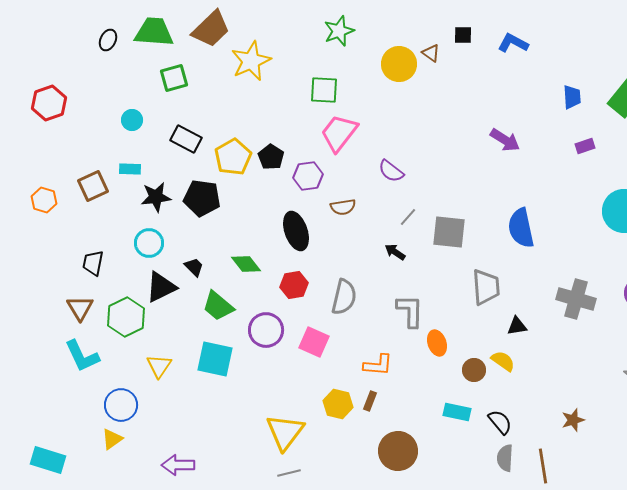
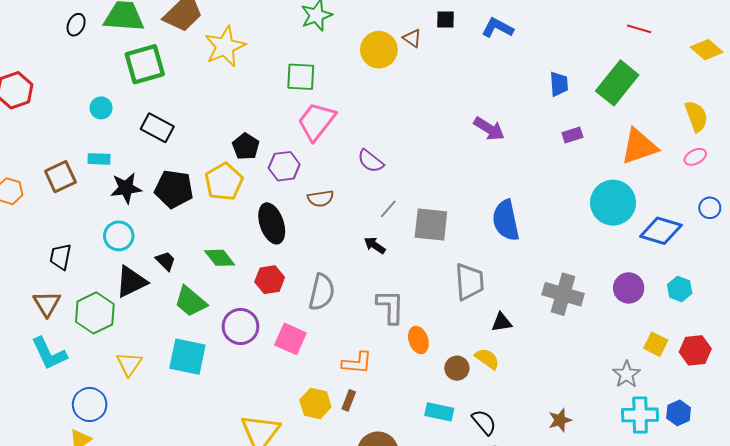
green square: (174, 78) -> (145, 64), size x1.4
yellow pentagon: (233, 157) -> (224, 182), moved

